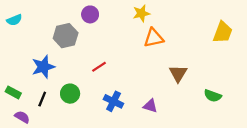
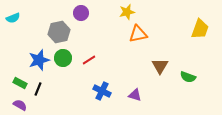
green rectangle: (13, 92) -> (20, 83), moved
green circle: (70, 94) -> (63, 58), moved
green semicircle: (213, 96) -> (188, 77), moved

